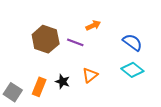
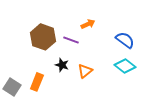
black star: (62, 82) -> (62, 65), moved

